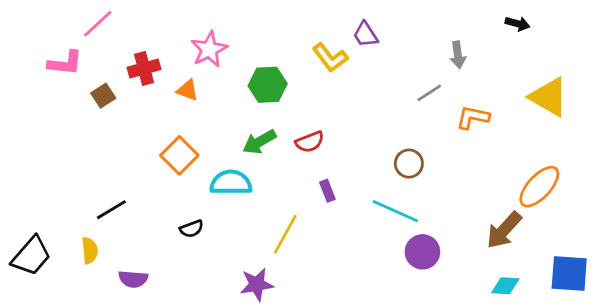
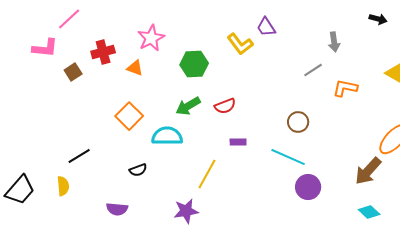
purple rectangle: (327, 191) -> (238, 142), turned -70
purple semicircle: (133, 279) -> (117, 209), moved
cyan diamond: (505, 286) -> (369, 212), turned 40

